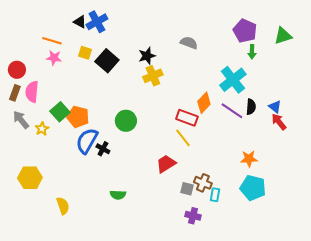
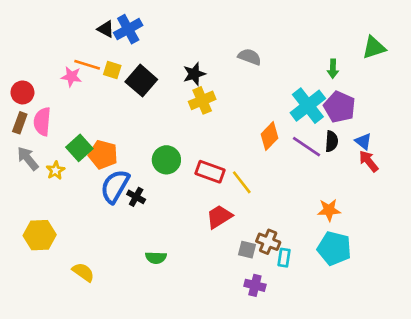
purple pentagon: (245, 31) -> (340, 107), moved
orange line: (52, 41) -> (87, 65), moved
red rectangle: (187, 118) -> (210, 172), moved
yellow semicircle: (63, 206) -> (83, 272), turned -36

